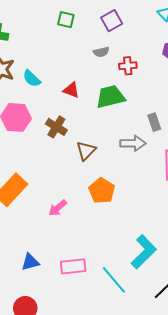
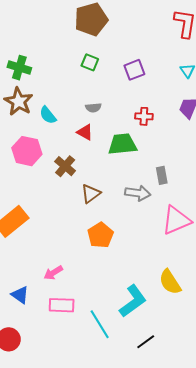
gray semicircle: (101, 52) -> (93, 108), moved
pink arrow: (58, 208) -> (53, 273), moved
blue triangle: (30, 262) -> (20, 295), turned 42

